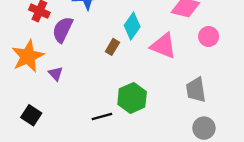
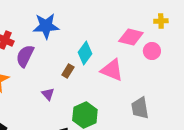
pink circle: (209, 37) -> (152, 51), moved
purple triangle: (56, 74) -> (48, 94), moved

